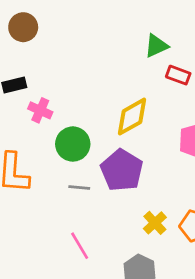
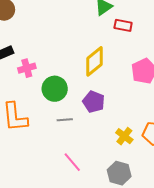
pink cross: (40, 110) -> (27, 68), turned -30
purple pentagon: (122, 170) -> (94, 102), size x0.7

